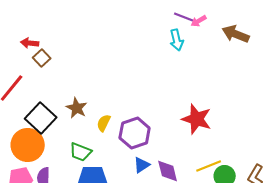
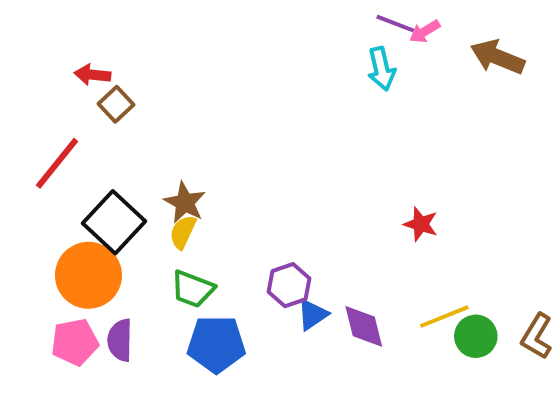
red star: (197, 119) -> (421, 224), size x0.6
yellow semicircle: (104, 123) -> (183, 232), moved
purple hexagon: (135, 133) -> (289, 285), moved, size x0.7

